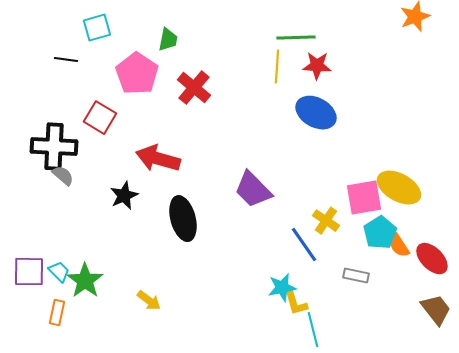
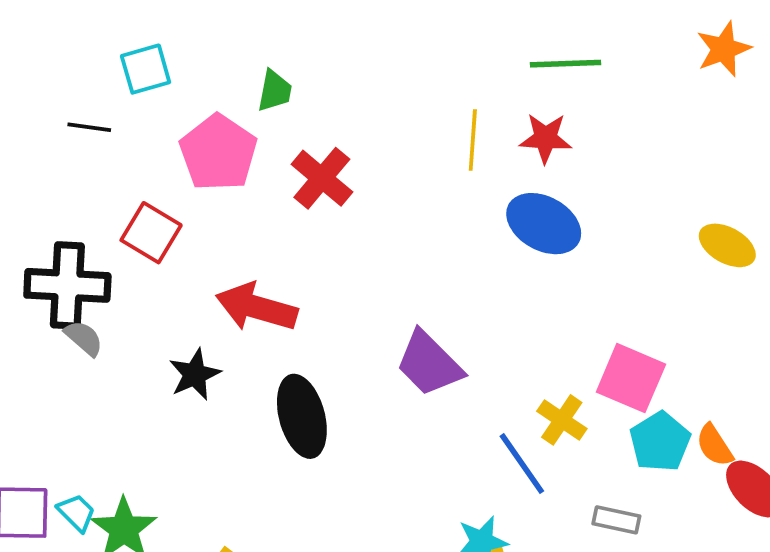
green line: (296, 38) -> (565, 64), moved
yellow ellipse: (399, 188) -> (727, 245), moved, size x0.7
pink square: (364, 198) -> (631, 378), turned 33
orange semicircle: (399, 246) -> (715, 445), moved

